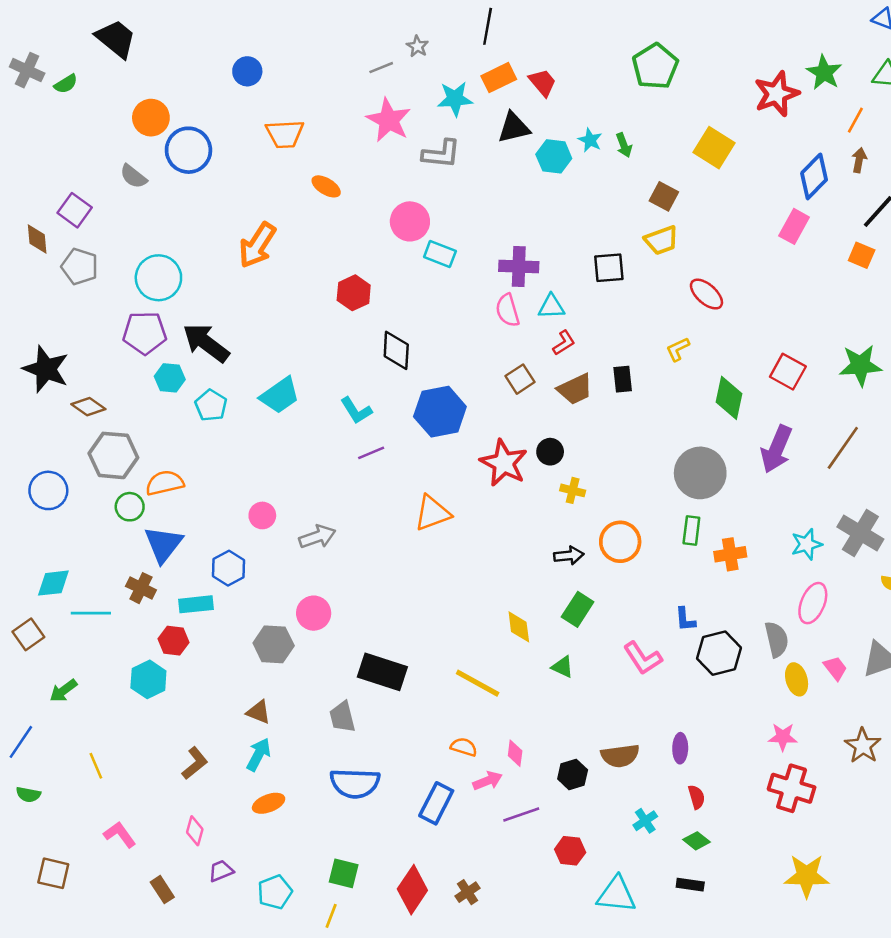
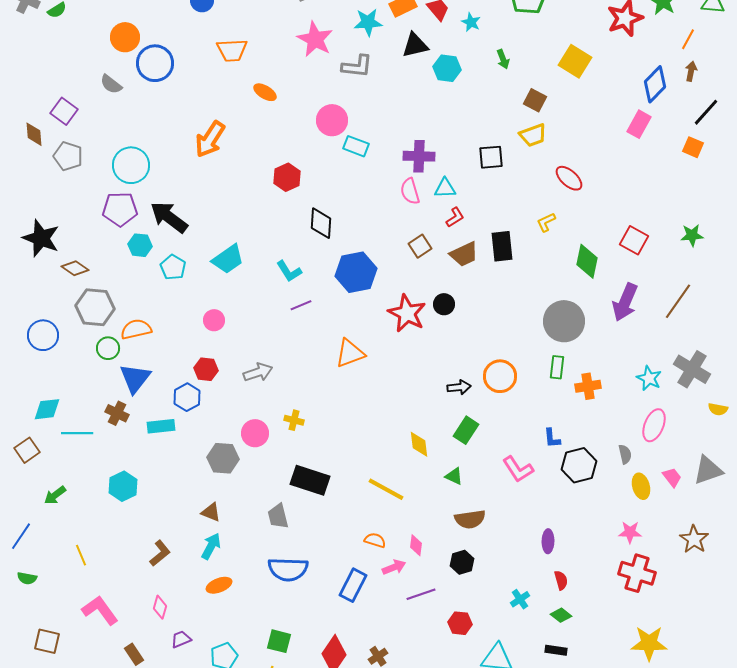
cyan star: (590, 140) -> (471, 22), moved
green star: (860, 365) -> (692, 235), size x0.7
black rectangle: (623, 379) -> (502, 246), size x1.4
yellow cross: (573, 490) -> (294, 420), moved
pink circle: (262, 515) -> (214, 320), moved
cyan star: (807, 544) -> (649, 378), turned -30
gray semicircle: (777, 639) -> (625, 454), size x0.7
red hexagon: (173, 641) -> (206, 369), moved
brown semicircle: (620, 756) -> (470, 519), moved
pink L-shape: (120, 835) -> (100, 610), size x1.4

